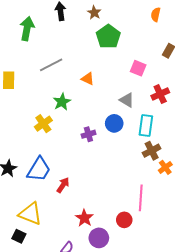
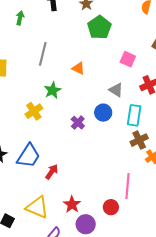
green arrow: (27, 29) -> (20, 18), size x0.6
gray line: (51, 65) -> (43, 54), turned -50
purple cross: (88, 134) -> (78, 123), turned -32
yellow triangle: (30, 214) -> (37, 207), moved

